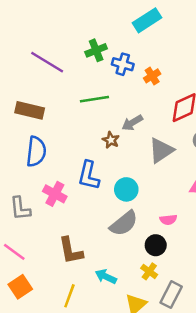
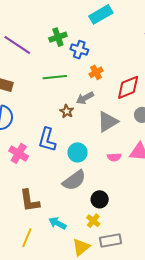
orange cross: (152, 76) -> (96, 72), moved
pink semicircle: (168, 220) -> (114, 157), moved
gray rectangle: (171, 295) -> (110, 241), turned 50

